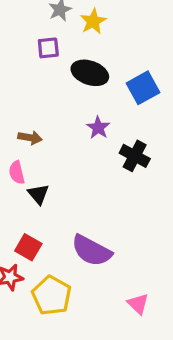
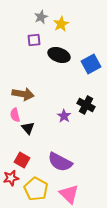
purple star: (98, 128) -> (64, 116), moved
brown arrow: (30, 138) -> (23, 94), size x1.5
pink triangle: (138, 304) -> (69, 194), moved, size x1.5

